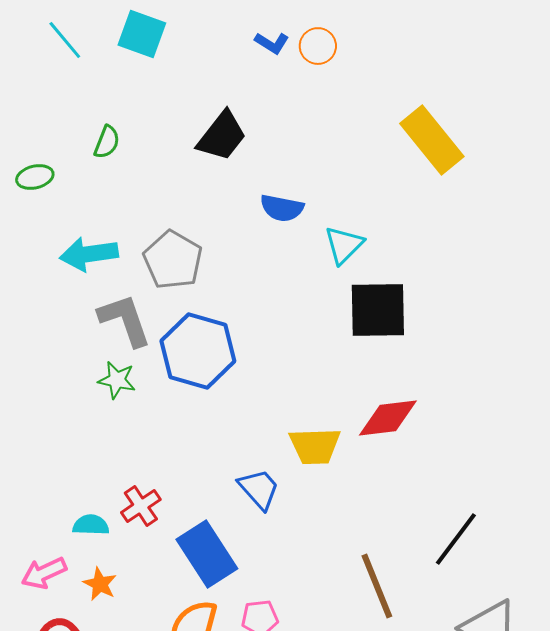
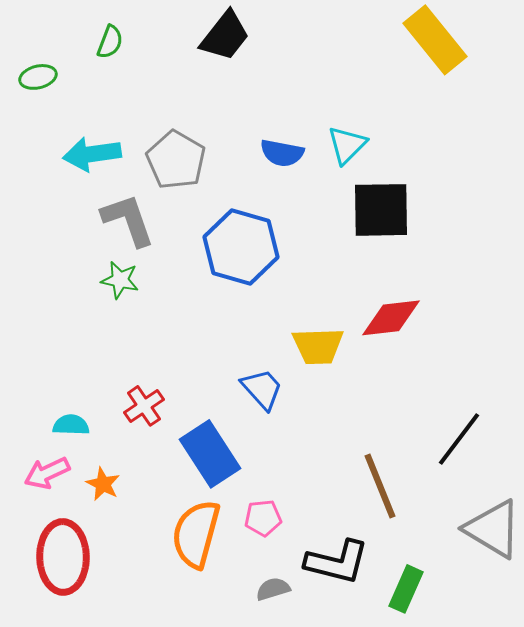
blue semicircle: (282, 208) -> (282, 153), moved
blue hexagon: (198, 351) -> (241, 247), moved
cyan semicircle: (91, 525) -> (71, 425), moved

